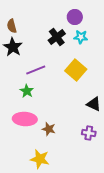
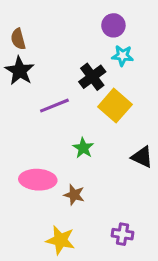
black cross: (57, 37) -> (92, 77), moved
green star: (27, 91) -> (83, 148), moved
purple cross: (89, 133) -> (123, 234), moved

